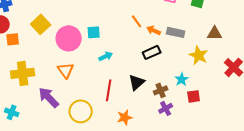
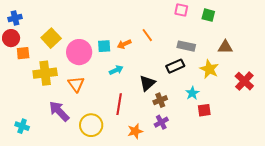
orange arrow: (154, 30) -> (124, 44), moved, turned -48
black rectangle: (152, 52) -> (175, 66), moved
yellow cross: (23, 73) -> (45, 73), moved
black triangle: (137, 82) -> (147, 83), moved
brown cross: (161, 90) -> (160, 100), moved
purple cross: (166, 108) -> (161, 122), moved

